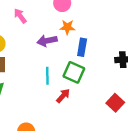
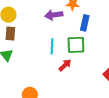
green square: (74, 72) -> (76, 45), turned -30

